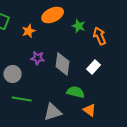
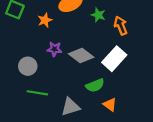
gray diamond: (63, 64) -> (81, 55), turned -60
white rectangle: (94, 67) -> (114, 59), size x1.6
green semicircle: (76, 92) -> (95, 85), turned 144

